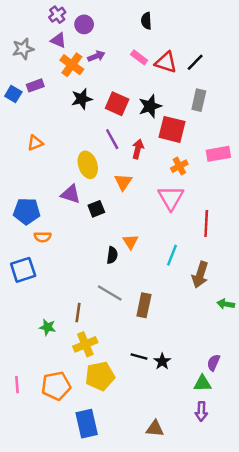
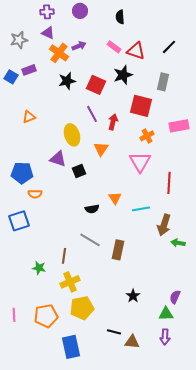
purple cross: (57, 15) -> (47, 12), turned 32
purple circle: (84, 24) -> (80, 11), moved
black line: (195, 62) -> (169, 47), moved
black star: (150, 106) -> (123, 75), moved
orange triangle: (130, 242) -> (115, 198), moved
black semicircle: (112, 255) -> (92, 209), turned 72
cyan line: (172, 255) -> (141, 209), turned 60
green arrow: (226, 304) -> (178, 243), moved
black line: (139, 357) -> (114, 332), moved
brown triangle: (155, 429) -> (132, 342), moved

